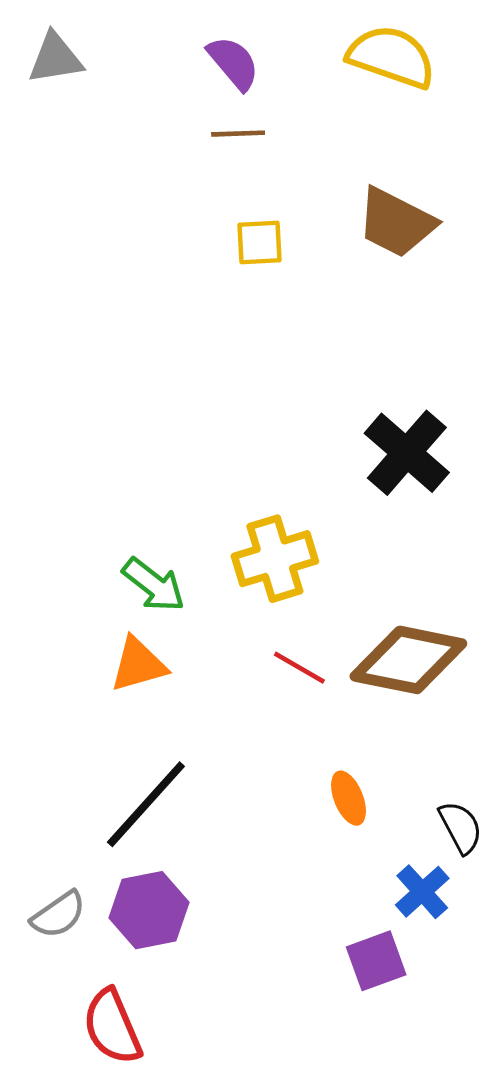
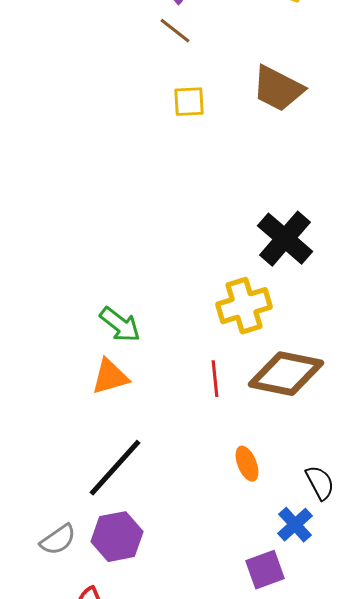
brown line: (238, 134) -> (175, 31), turned 40
yellow cross: (275, 559) -> (244, 306), moved
red line: (299, 668) -> (215, 379), turned 54

